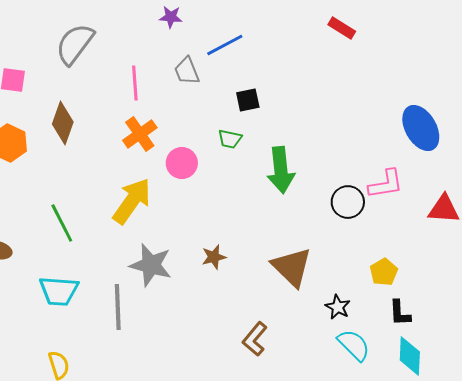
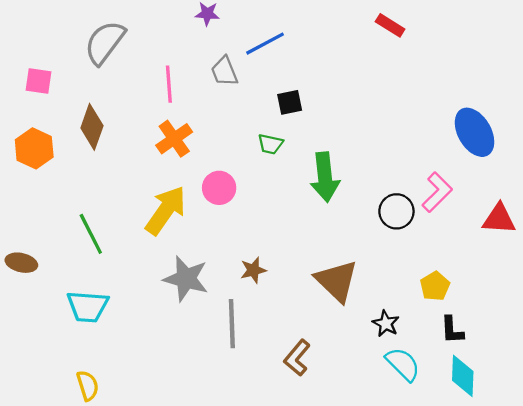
pink circle: (182, 163) -> (219, 188), moved
pink L-shape: (386, 184) -> (437, 192), turned -36
gray line: (118, 307) -> (232, 324), moved

